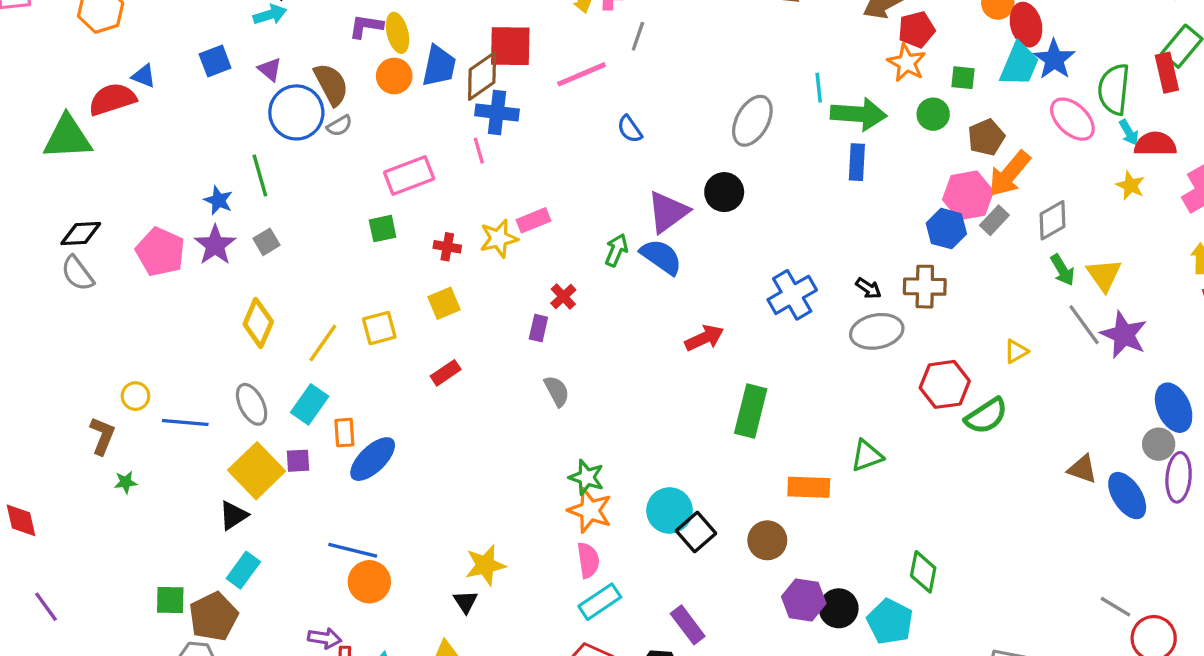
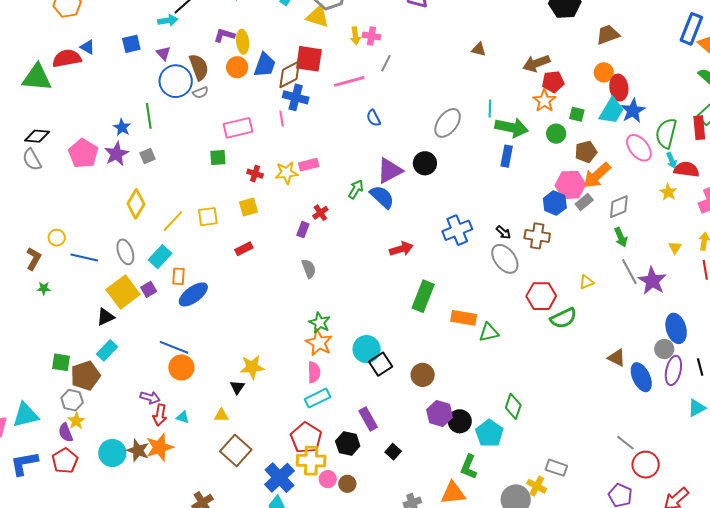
yellow triangle: (1104, 275) -> (675, 248), moved, size x0.6
gray ellipse: (877, 331) -> (505, 259), turned 56
purple square: (298, 461) -> (149, 289), turned -35
orange rectangle: (809, 487) -> (464, 318), moved

